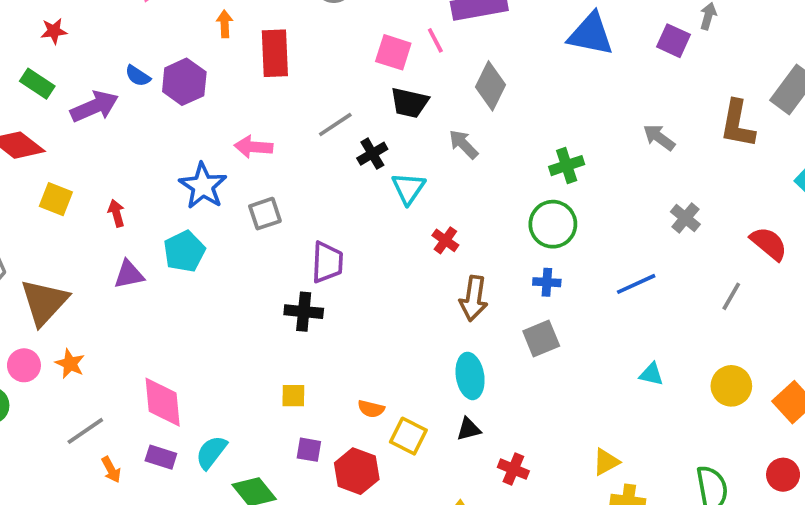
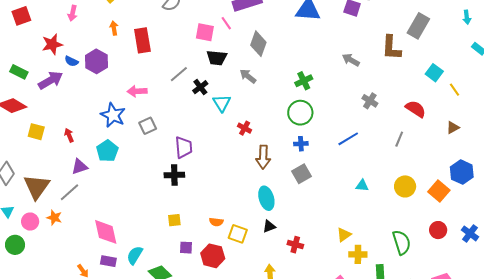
red star: (54, 31) -> (52, 44), moved, size x1.5
gray line: (85, 431) -> (69, 192), moved

